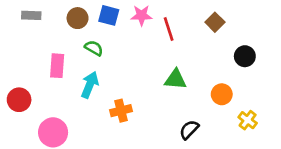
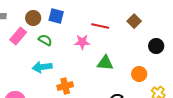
pink star: (141, 15) -> (82, 42), moved
red line: (169, 29) -> (100, 26), turned -60
pink rectangle: (57, 66) -> (18, 36), moved, turned 36
cyan arrow: (90, 85) -> (42, 67), turned -120

